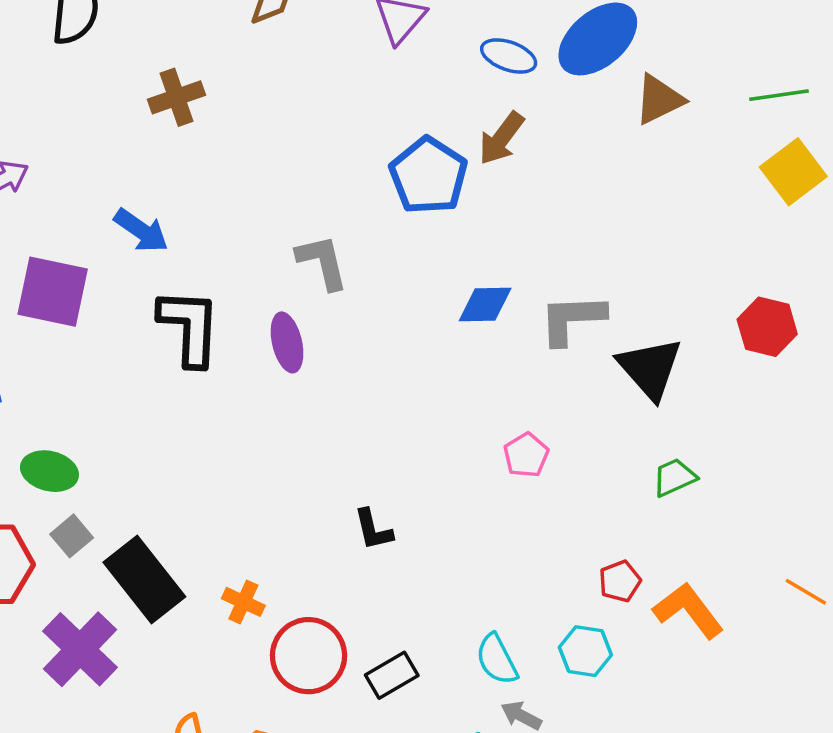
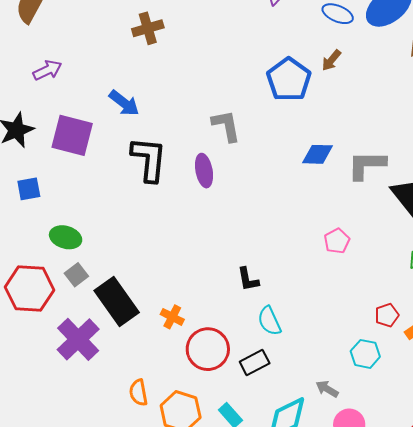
brown arrow: (501, 138) -> (331, 60), size x0.7
cyan semicircle: (497, 659) -> (269, 321), moved

